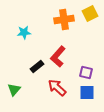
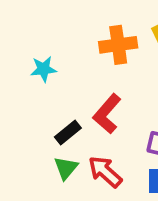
green triangle: (14, 90) -> (66, 168), moved

